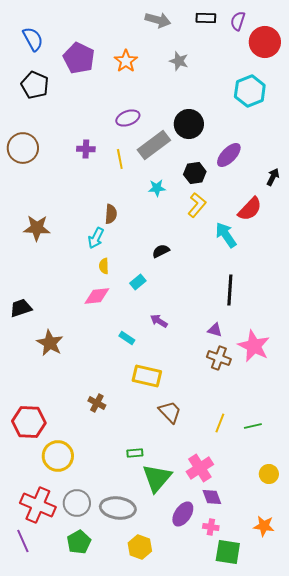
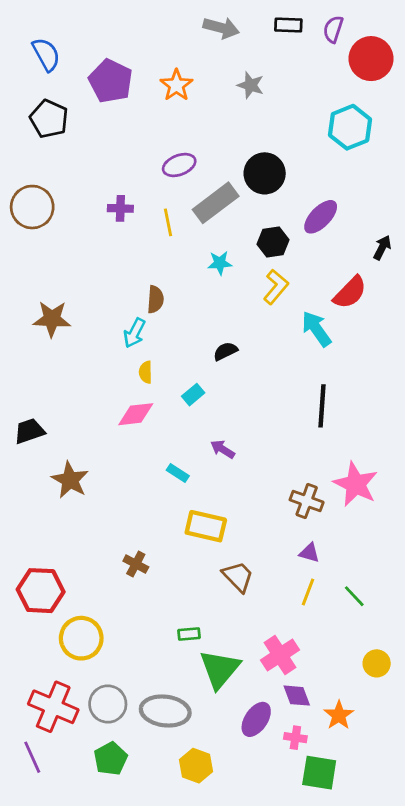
purple triangle: (215, 330) -> (309, 553), moved
green line: (253, 426) -> (354, 596), turned 60
orange star: (264, 526) -> (339, 715), moved, turned 30

